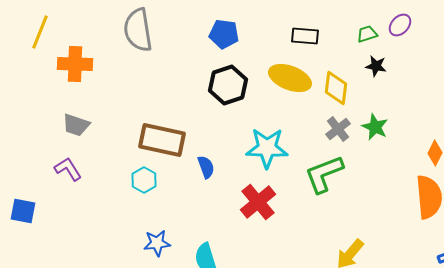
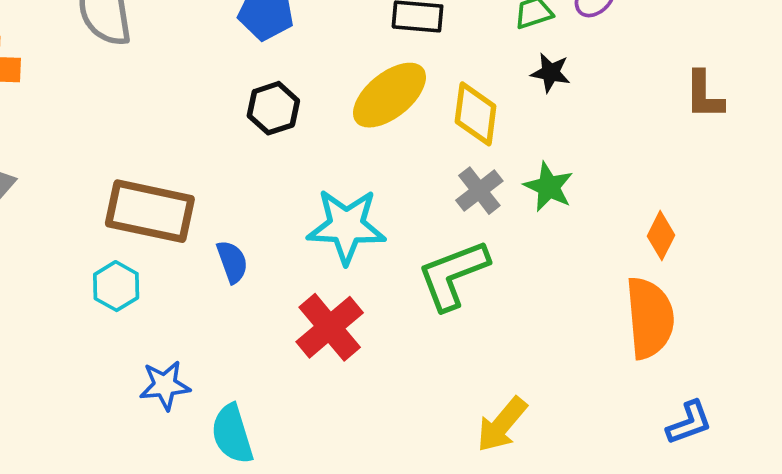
yellow ellipse: (290, 78) -> (389, 95), turned -60
black hexagon: (228, 85) -> (273, 108), size x0.7
blue star: (157, 243) -> (165, 385), moved

